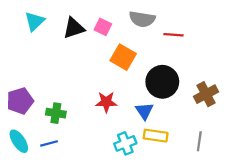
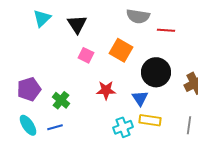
pink square: (103, 27) -> (86, 55), moved
black triangle: (74, 28) -> (77, 24), turned -45
green cross: (56, 113) -> (61, 100), turned 30

